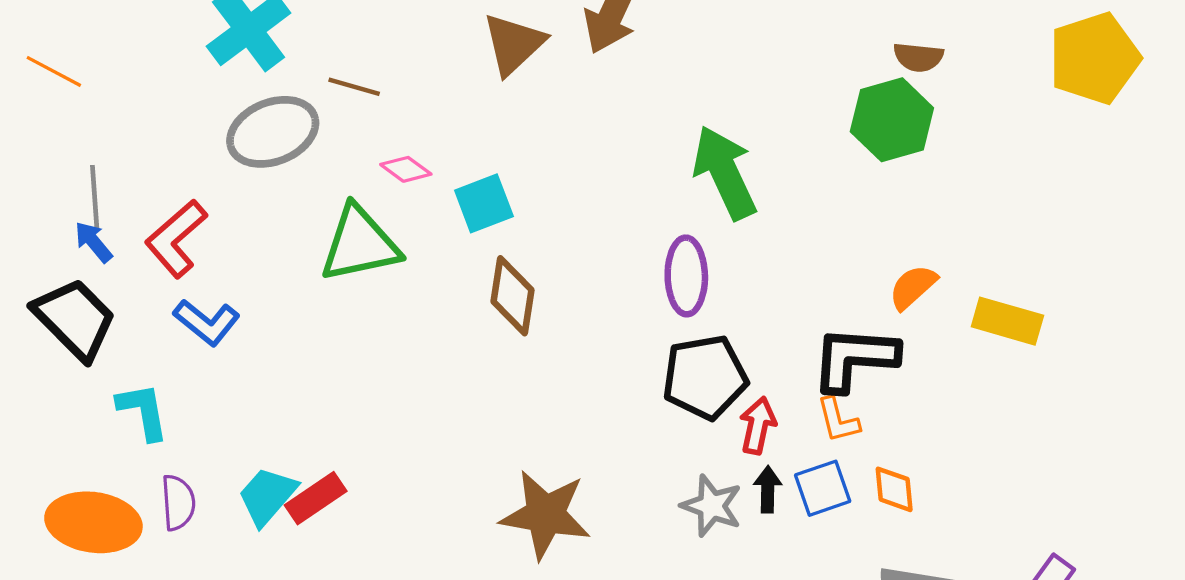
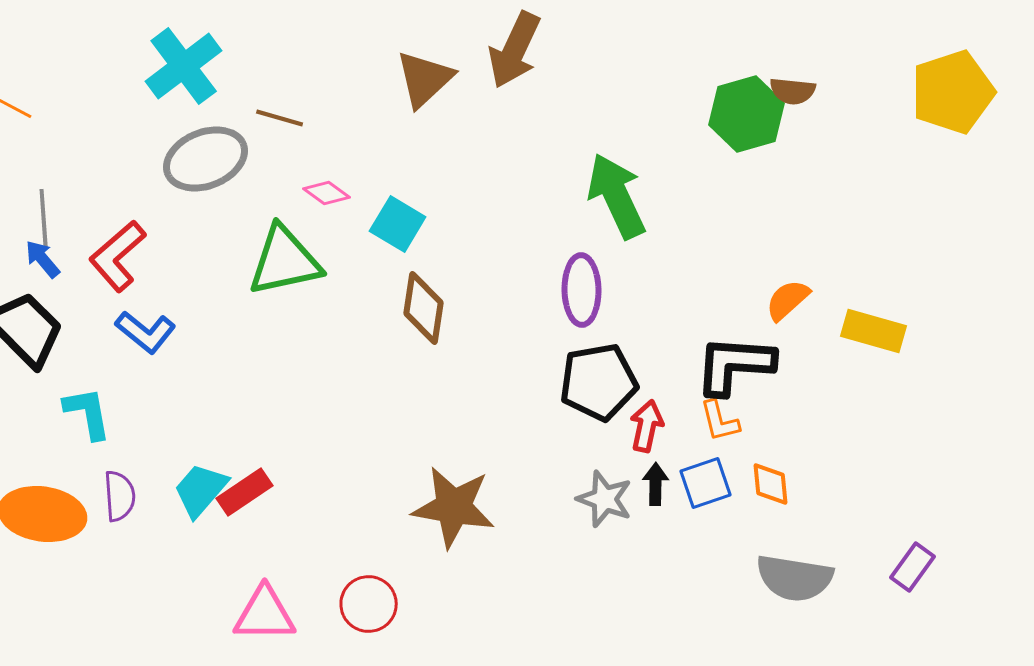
green hexagon: (892, 120) -> (747, 114), moved
cyan square: (484, 203) -> (398, 224), turned -38

